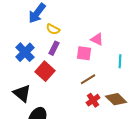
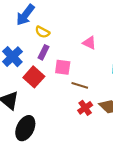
pink square: (84, 53) -> (63, 67), moved
brown line: (88, 79) -> (80, 85), turned 49

